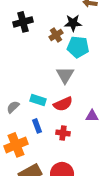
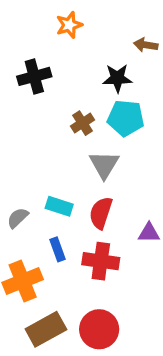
brown cross: (56, 35) -> (82, 123), moved
red semicircle: (63, 104) -> (101, 213), turned 132
red cross: (63, 133) -> (101, 261), size x1.5

